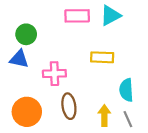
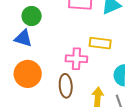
pink cross: (54, 74) -> (76, 59), moved
orange circle: (27, 112) -> (28, 74), moved

